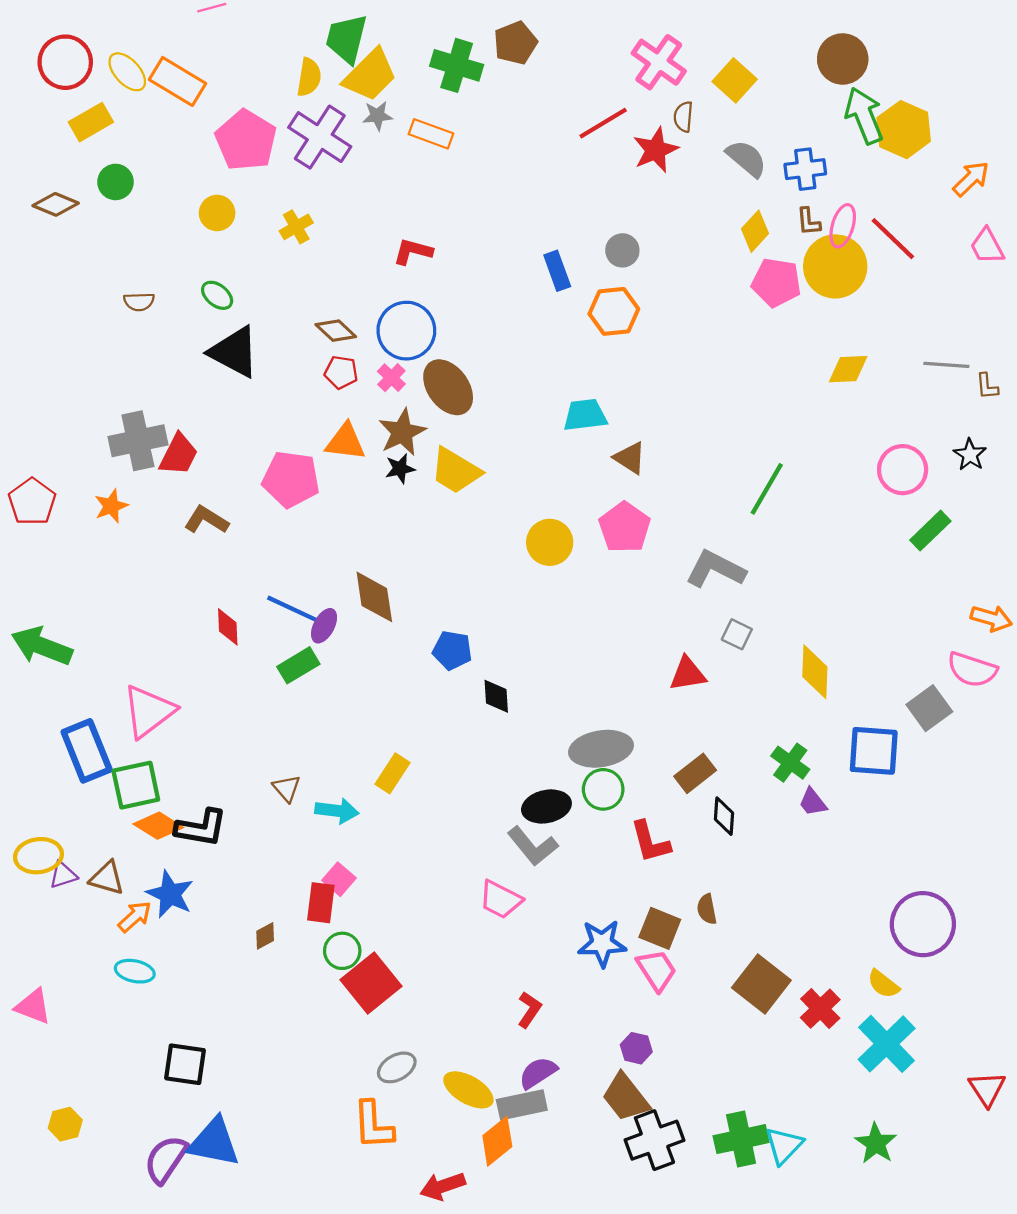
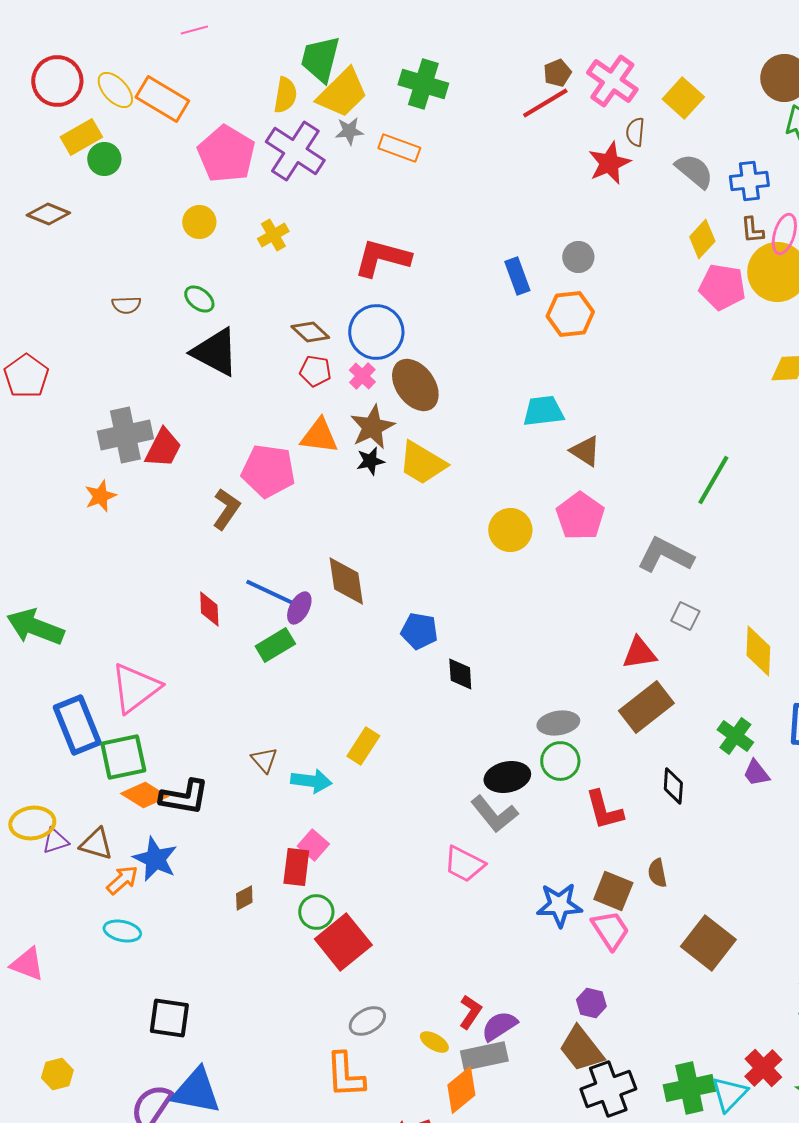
brown pentagon: (515, 43) -> (557, 73), moved, size x0.7
red line: (603, 123) -> (545, 103), moved
green circle: (115, 182) -> (104, 159), moved
red L-shape: (413, 251) -> (382, 258), size x1.5
red pentagon: (32, 502) -> (26, 376), moved
brown L-shape: (206, 520) -> (226, 509), moved, turned 93
gray ellipse: (601, 749) -> (558, 723), size x0.7
brown rectangle: (695, 773) -> (646, 707), moved, size x1.4
red cross: (820, 1009) -> (763, 1068), moved
red L-shape: (529, 1010) -> (470, 1012), moved
yellow ellipse: (468, 1090) -> (434, 1042), size x0.6

